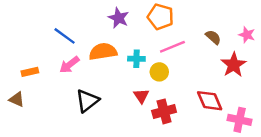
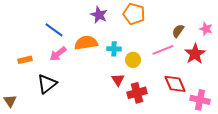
brown semicircle: (213, 37) -> (178, 31), turned -96
pink line: (172, 47) -> (163, 50), moved
brown triangle: (17, 99) -> (10, 101), moved, turned 32
black triangle: (87, 101) -> (47, 84), moved

